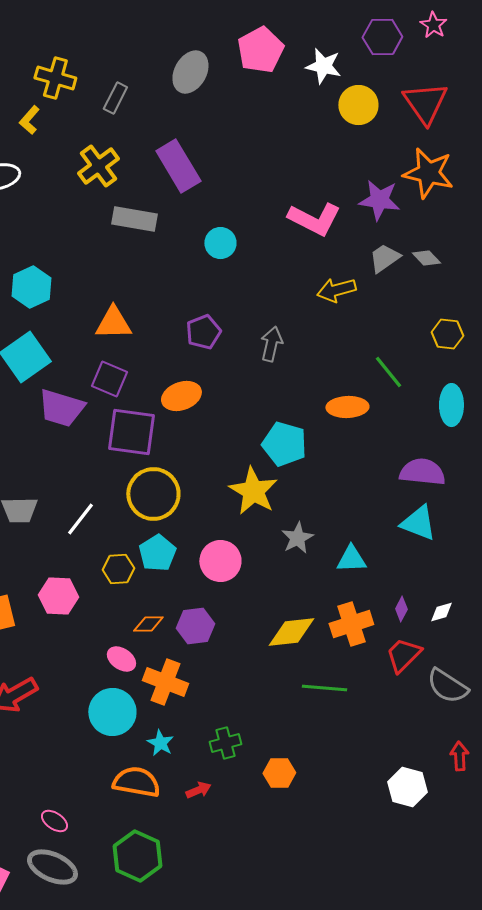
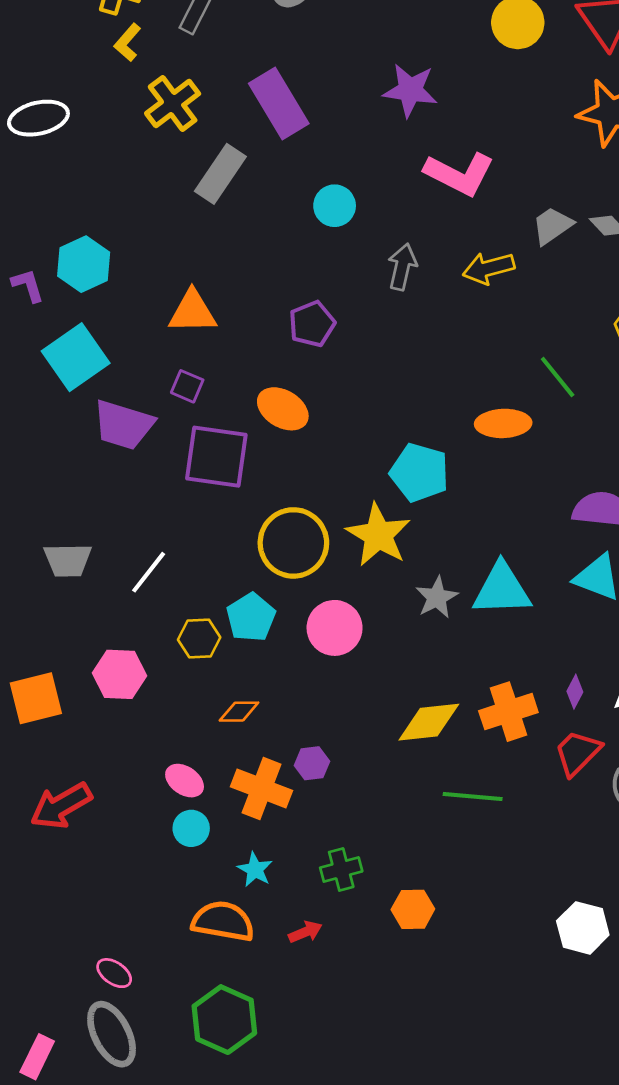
yellow L-shape: (29, 120) -> (127, 42), moved
purple star: (379, 200) -> (410, 90), moved
gray rectangle: (134, 219) -> (220, 174), turned -66
gray arrow: (271, 344) -> (402, 267), moved
purple square: (109, 379) -> (187, 386), size x0.7
orange ellipse: (181, 396) -> (283, 409), turned 51
yellow circle: (153, 494) -> (293, 543), moved
cyan triangle: (351, 559) -> (502, 589), moved, size x1.5
purple hexagon: (195, 626) -> (312, 763), moved, size x0.7
pink ellipse: (121, 659) -> (185, 781), moved
cyan circle: (112, 712) -> (191, 828), size x0.6
gray ellipse: (52, 867) -> (112, 1034), turned 39

